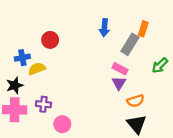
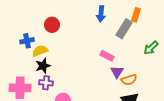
pink rectangle: (120, 69) -> (107, 56), moved
purple triangle: (119, 83) -> (117, 72), moved
black star: (15, 85) -> (43, 66), moved

